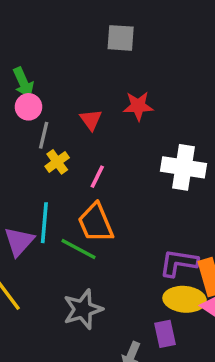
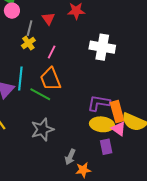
gray line: (44, 135) -> (30, 28), moved
purple rectangle: (165, 334) -> (106, 147), moved

